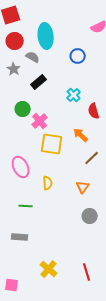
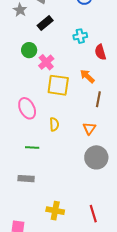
cyan cross: (74, 95) -> (80, 36), turned 32
brown line: (92, 158) -> (98, 99), turned -35
gray circle: (90, 216) -> (96, 157), size x1.5
yellow cross: (49, 269) -> (55, 211), turned -30

